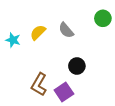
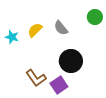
black circle: (77, 66) -> (71, 61), size x1.5
brown L-shape: (39, 84) -> (36, 78), turned -65

